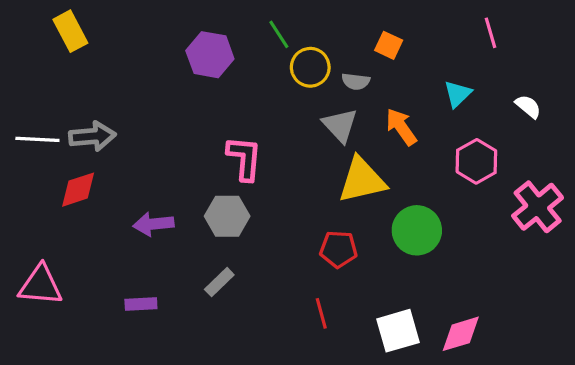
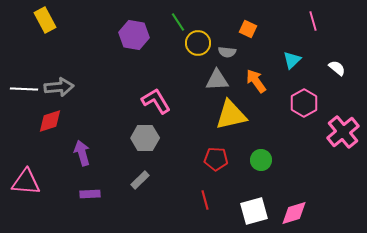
gray triangle: (340, 125) -> (217, 80), turned -50
pink L-shape: (244, 158) -> (156, 101), turned -36
purple arrow: (153, 224) -> (82, 153), moved, turned 80
green circle: (417, 230) -> (261, 160), moved, size x0.7

